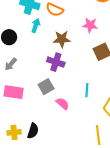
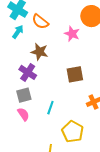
pink star: (90, 25) -> (72, 34), moved
gray square: (46, 87) -> (24, 95), moved

